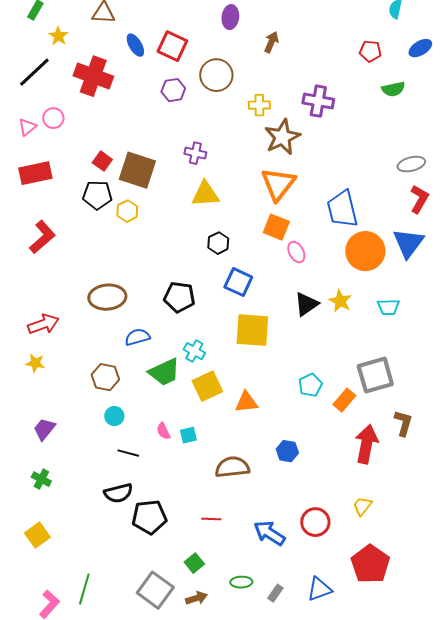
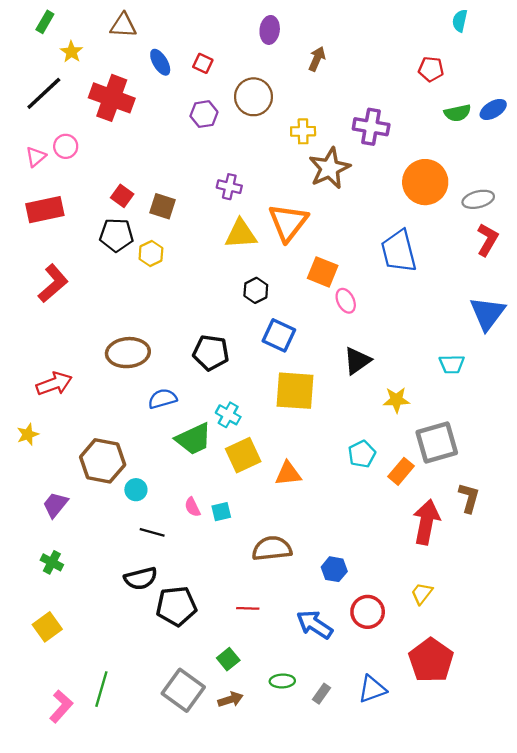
red square: (172, 46) -> (203, 63), size x0.6
blue ellipse: (420, 48) -> (493, 109), moved
brown square: (137, 170) -> (162, 206), size x0.6
orange triangle: (278, 184) -> (288, 222), moved
blue triangle: (408, 243) -> (487, 313), moved
orange circle: (365, 251) -> (425, 182), moved
yellow star: (340, 301) -> (396, 400), moved, turned -30
yellow star: (35, 363) -> (28, 434), moved, turned -30
brown hexagon: (105, 377) -> (103, 461), moved, size x1.4
blue hexagon: (287, 451) -> (334, 569), moved

